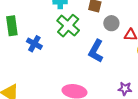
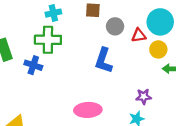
green cross: (68, 26) -> (48, 40), moved, turned -30

